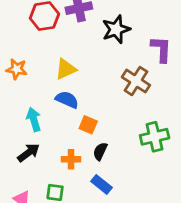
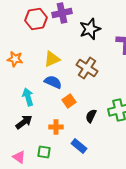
brown cross: (136, 81) -> (87, 68), moved
orange square: (88, 125) -> (69, 101), turned 32
black semicircle: (100, 151) -> (91, 116), moved

